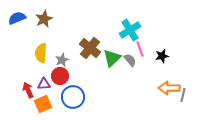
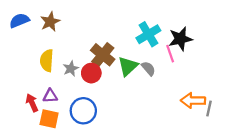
pink line: (140, 49) -> (170, 54), moved
black star: (162, 56) -> (180, 39), moved, size x1.5
red circle: (60, 76) -> (91, 73), moved
orange square: (43, 104) -> (49, 119), turned 36

